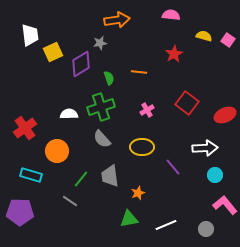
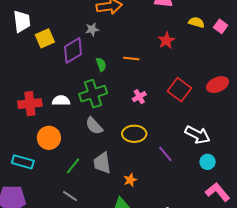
red ellipse: (225, 115) -> (218, 85), moved
red cross: (25, 128) -> (30, 104), moved, turned 30
white arrow: (205, 148) -> (197, 135), turned 30
gray line: (70, 201) -> (70, 196), moved

